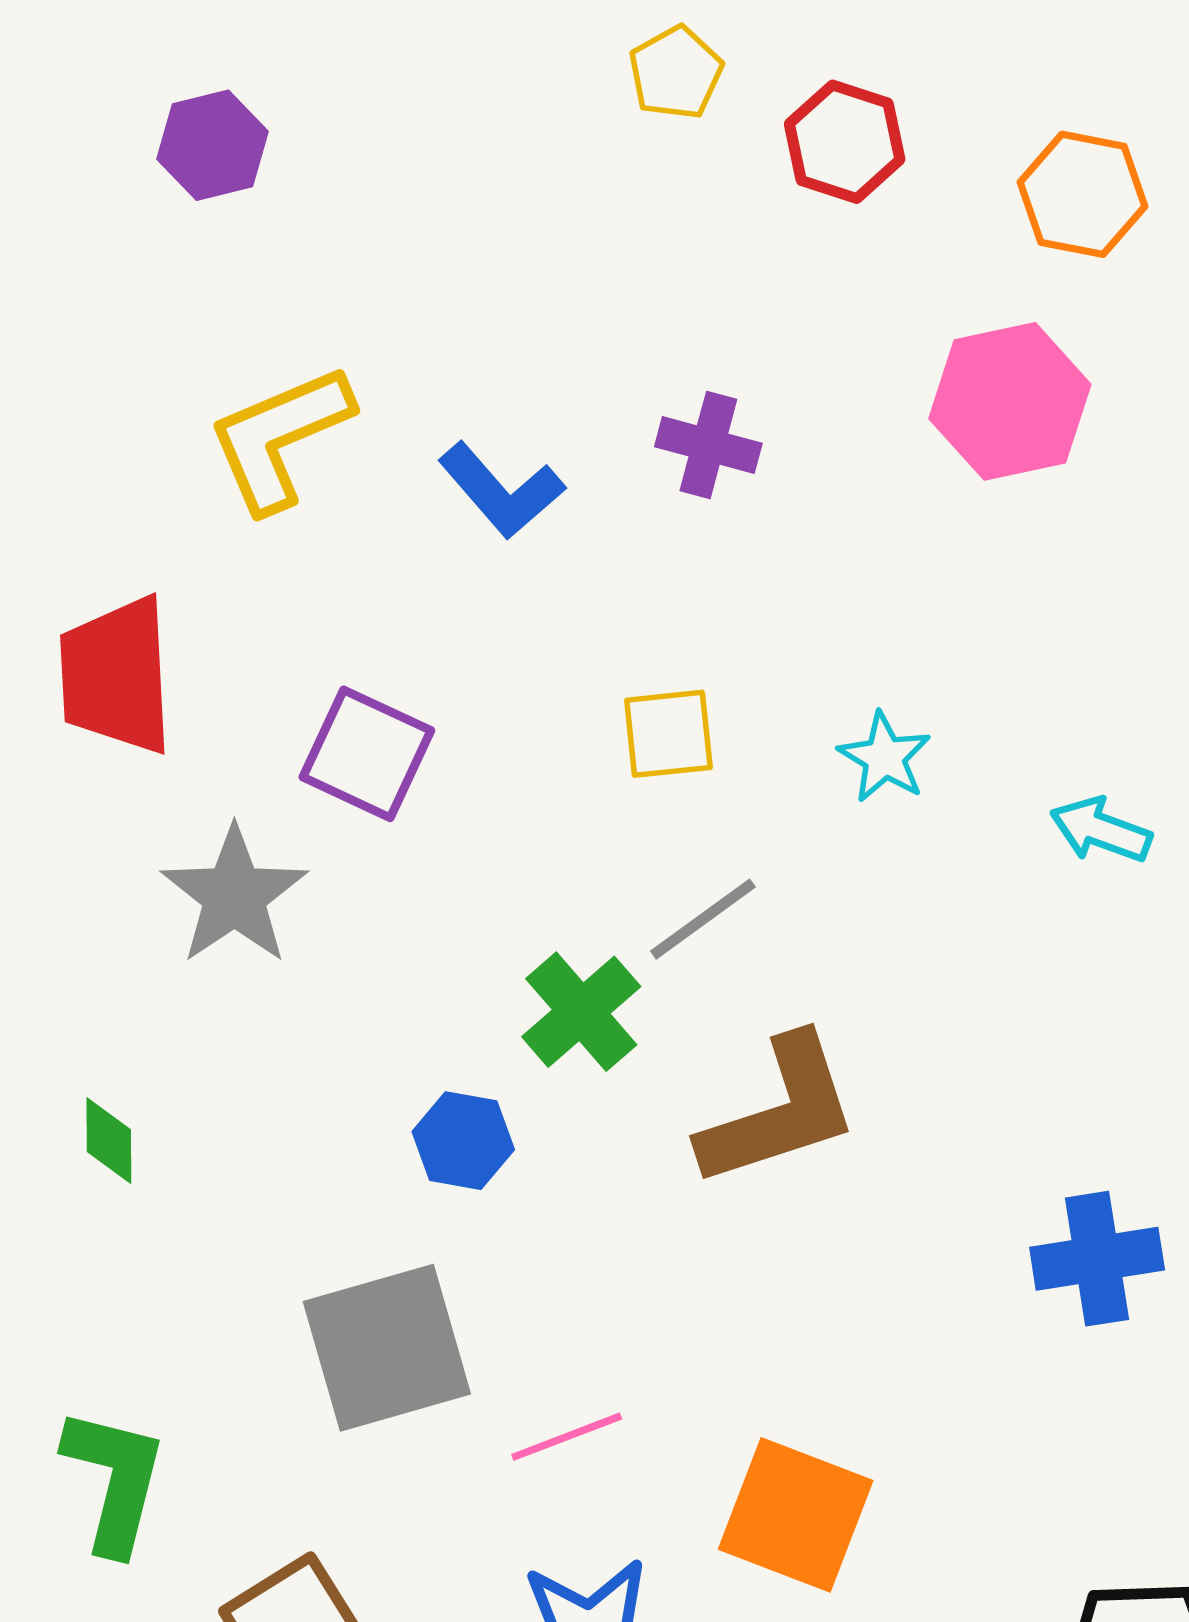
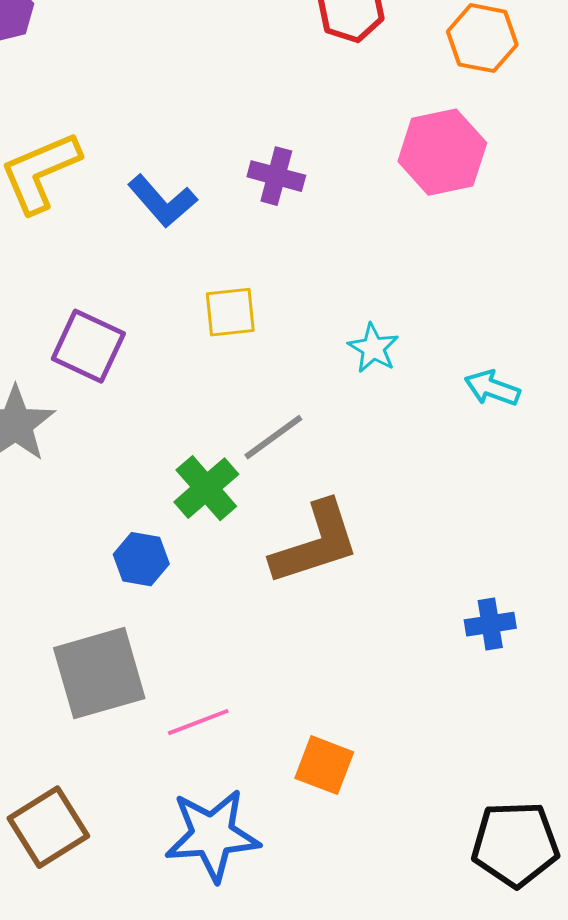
yellow square: (668, 734) -> (230, 312), moved
blue cross: (1097, 1259) -> (490, 624), size x0.7
orange square: (796, 1515) -> (324, 765), size x0.7

